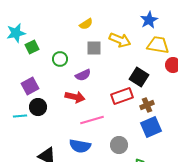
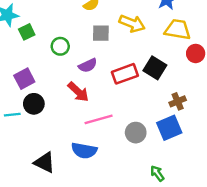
red rectangle: (122, 96) -> (125, 74), moved
red arrow: (75, 97) -> (78, 92), turned 30
brown cross: (147, 105) -> (178, 101), moved
gray circle: (119, 145) -> (136, 133), moved

